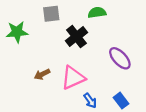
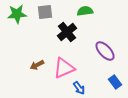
green star: (17, 32) -> (17, 14), moved
blue rectangle: (121, 101) -> (115, 82), moved

